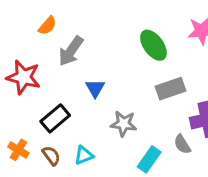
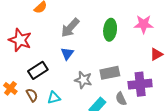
green ellipse: (153, 45) -> (110, 30), turned 35
gray arrow: (71, 51) -> (70, 28), moved
gray rectangle: (170, 89) -> (110, 73), moved

